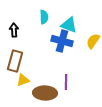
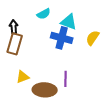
cyan semicircle: (44, 17) -> (44, 14), turned 64
brown rectangle: (15, 61) -> (15, 44), moved

